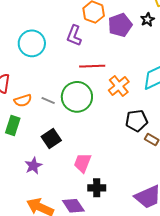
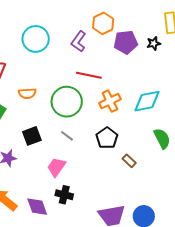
orange semicircle: (23, 101) -> (27, 93), moved
gray line: (48, 101) -> (67, 136), moved
black pentagon: (137, 121) -> (107, 138), moved, turned 30

